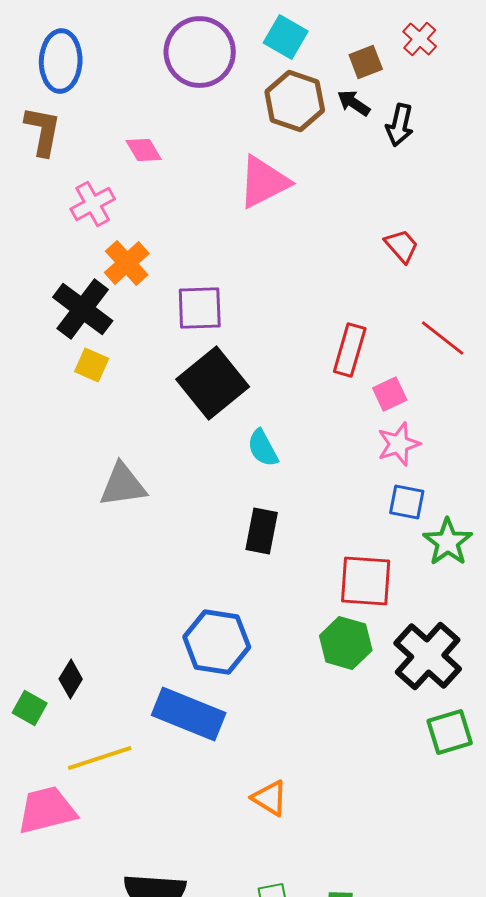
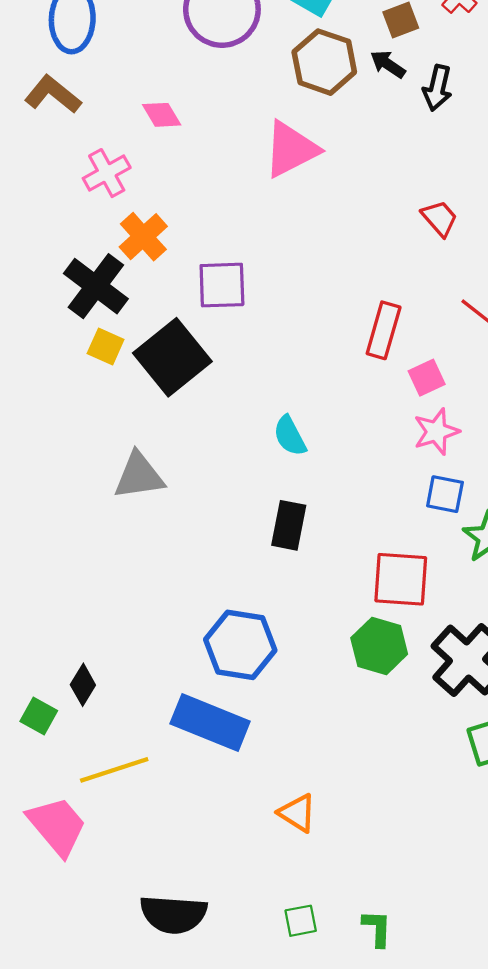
brown L-shape: (43, 131) -> (53, 94), turned -62
black square: (213, 383) -> (172, 357), moved
pink trapezoid: (47, 810) -> (57, 826), turned 64

